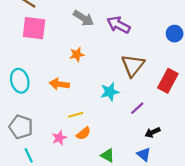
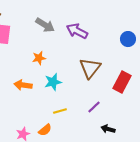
cyan star: (110, 92) -> (53, 82), moved
yellow line: (76, 115) -> (60, 111), moved
black arrow: (153, 132) -> (108, 129), turned 40

